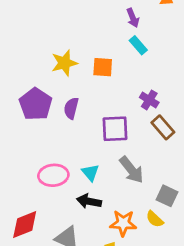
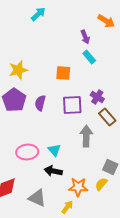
yellow star: (64, 63) -> (18, 70), moved
purple square: (115, 129) -> (72, 105), moved
gray arrow: (131, 170) -> (86, 136), moved, turned -140
yellow semicircle: (155, 219) -> (101, 184), turned 88

